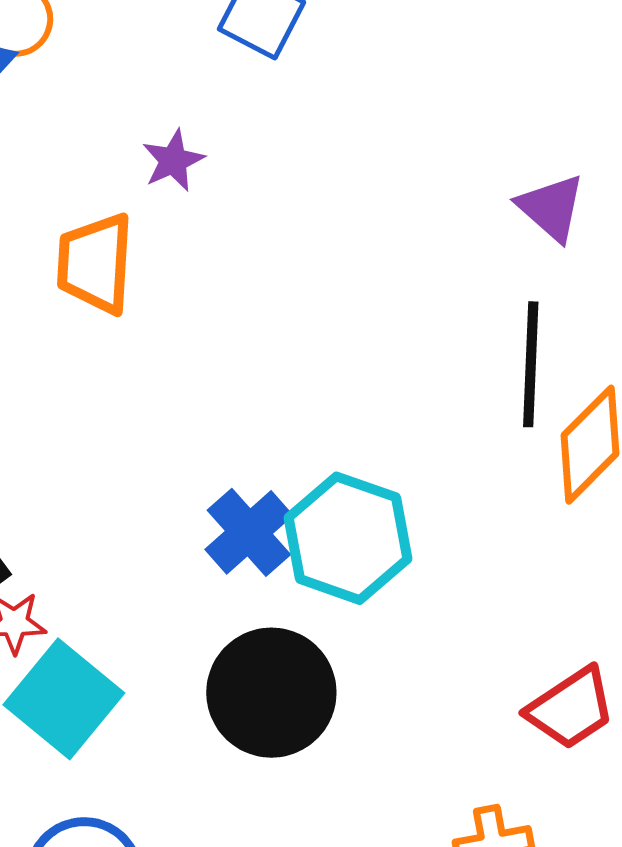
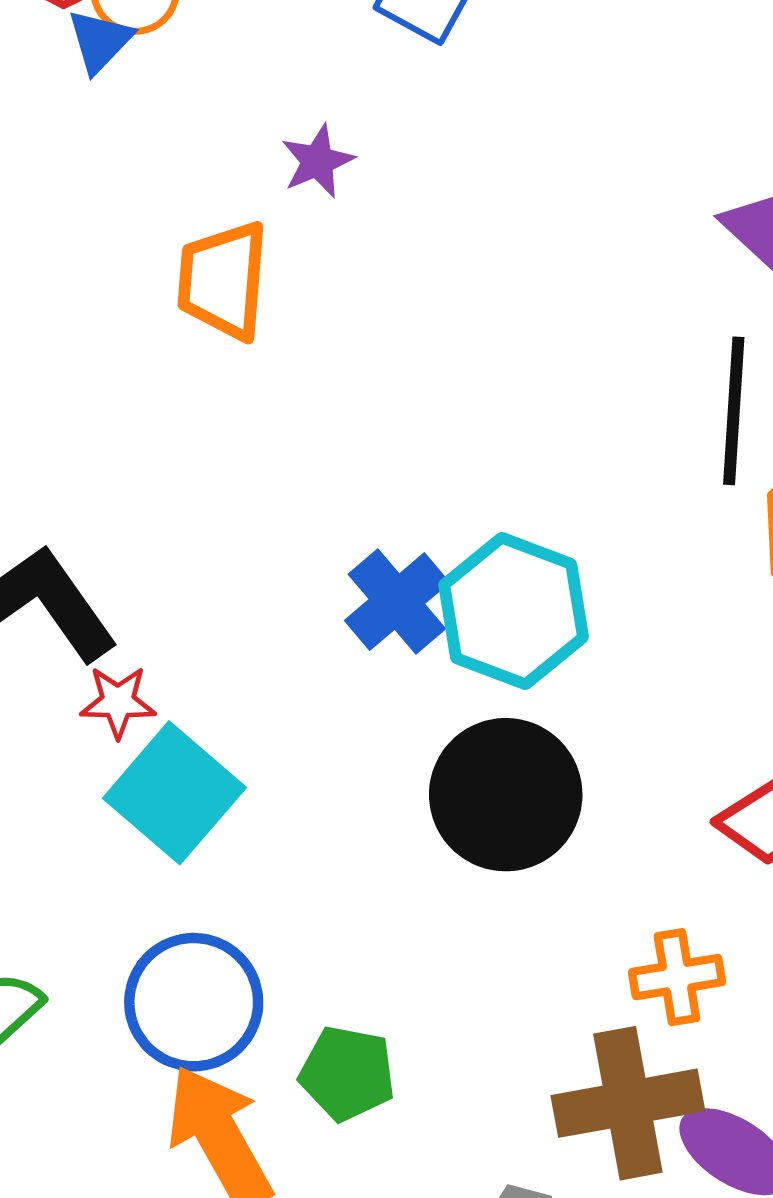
black circle: (271, 693) -> (506, 795), moved

